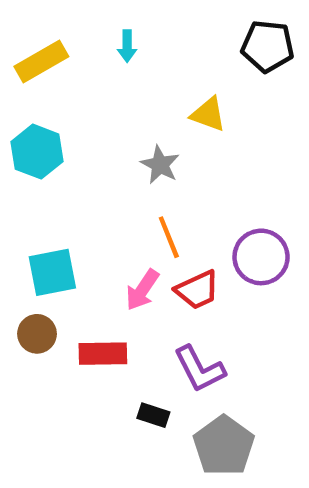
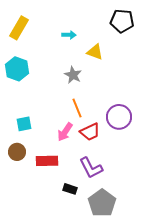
cyan arrow: (127, 46) -> (69, 35), moved, turned -88
yellow rectangle: (41, 61) -> (19, 28), turned -30
cyan square: (52, 272) -> (24, 124), size x0.7

